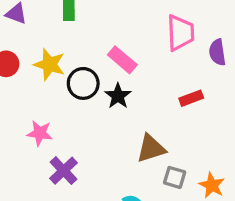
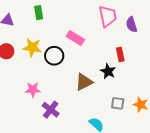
black star: (118, 96) -> (108, 71), moved
red rectangle: (191, 98) -> (120, 54), turned -72
brown triangle: (151, 148) -> (84, 82), moved

